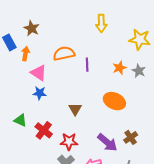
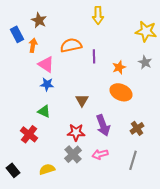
yellow arrow: (101, 23) -> (98, 15), moved
orange star: (119, 68) -> (119, 67), moved
green triangle: (20, 120) -> (44, 111), moved
red cross: (44, 130) -> (29, 134), moved
purple arrow: (107, 143) -> (103, 125), moved, turned 30

